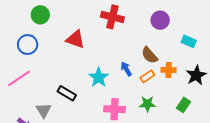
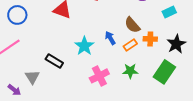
cyan rectangle: (189, 41) -> (169, 12), turned -48
green rectangle: (183, 105) -> (164, 72), size x1.6
pink cross: (115, 109) -> (99, 76), turned -30

